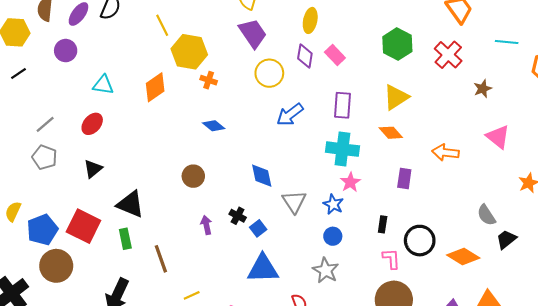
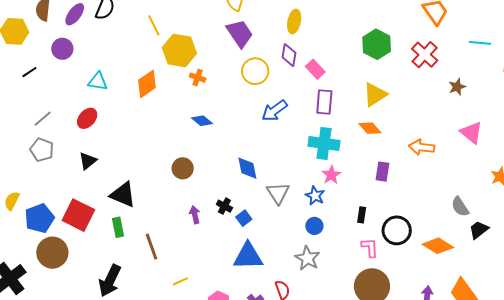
pink rectangle: (335, 55) -> (315, 69), moved
black line: (18, 73) -> (29, 72), moved

